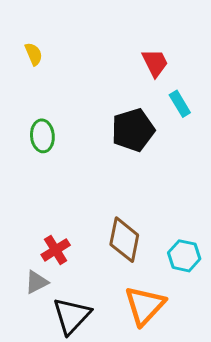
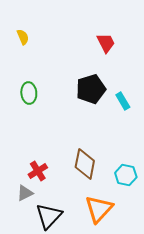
cyan rectangle: (180, 104) -> (123, 101), moved

